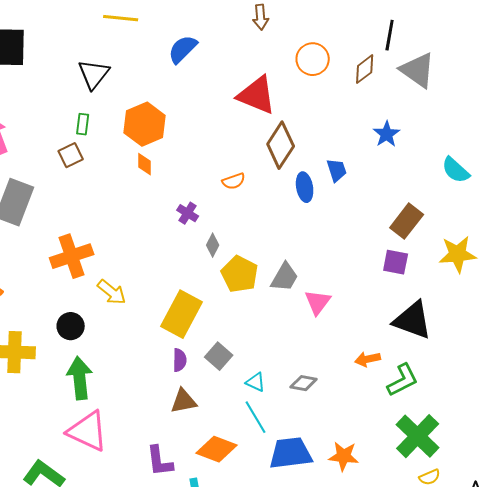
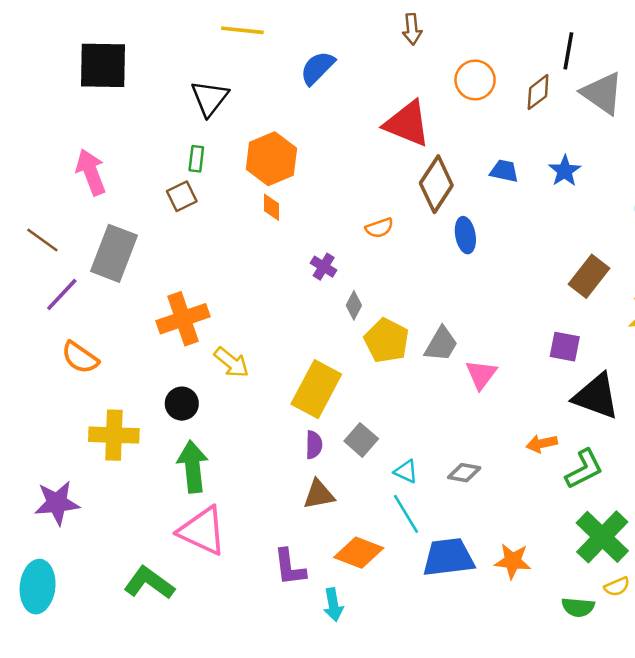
blue trapezoid: (337, 170) -> (504, 171), moved, turned -60
purple square: (396, 262) -> (565, 347), moved

